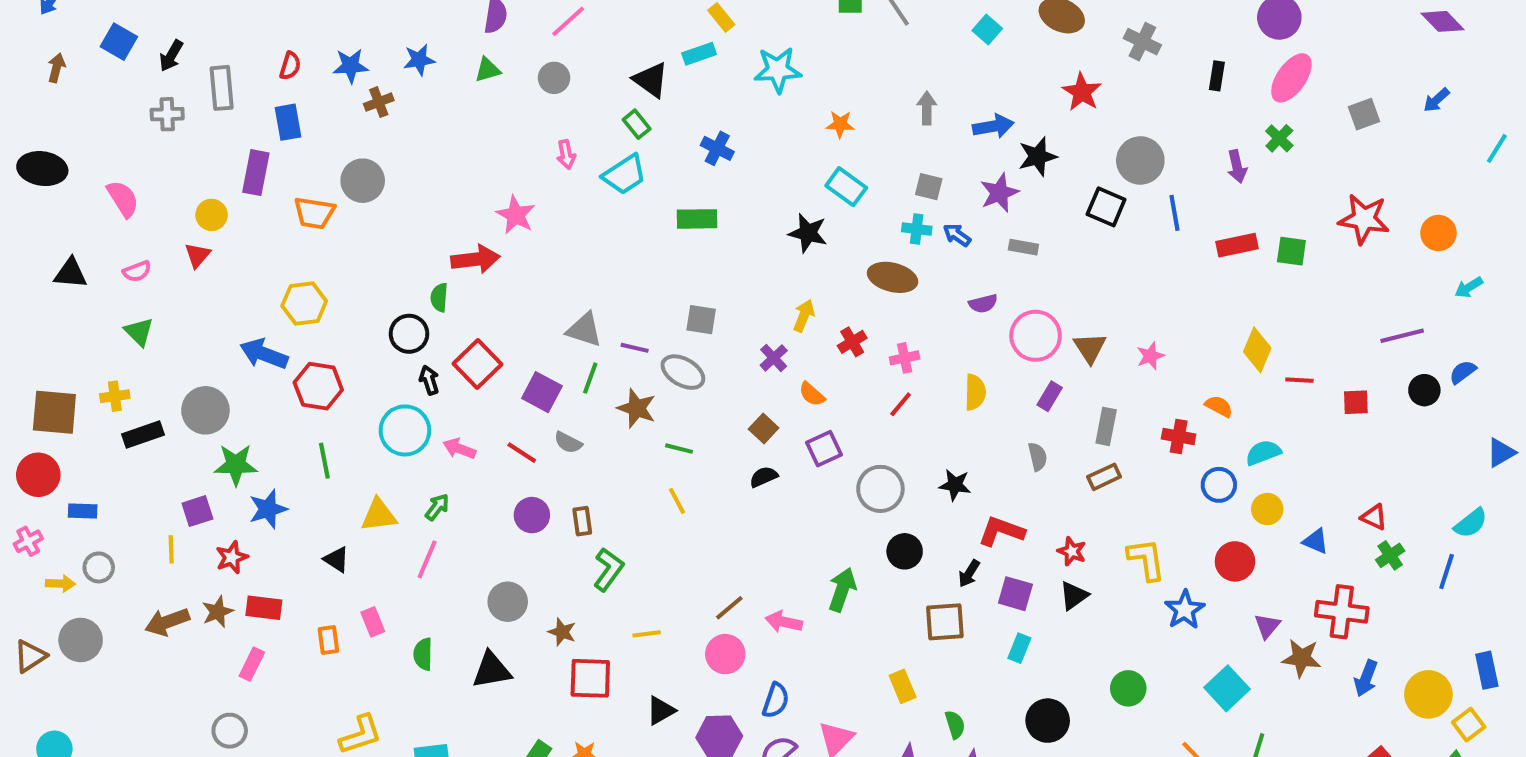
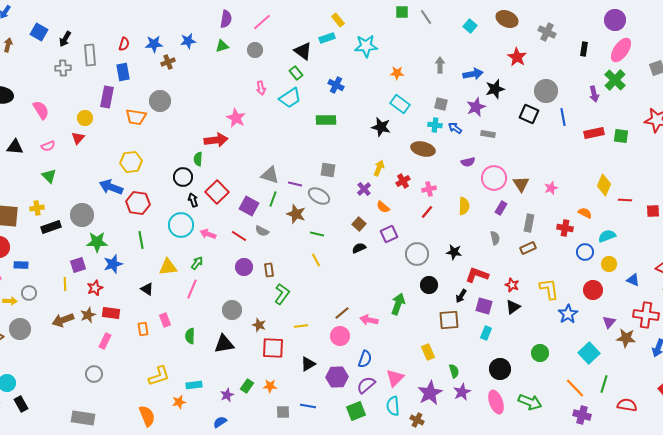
green cross: (1279, 138) -> (615, 80), size x1.5

